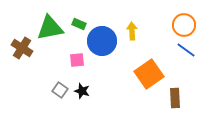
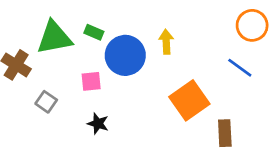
orange circle: (184, 25) -> (252, 25), moved
gray square: (60, 90) -> (46, 102), moved

